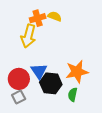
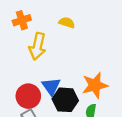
orange cross: (38, 18) -> (22, 20), moved

